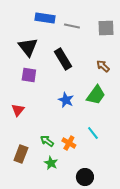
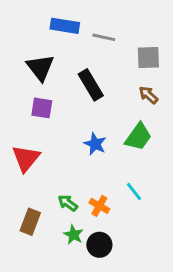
gray square: (106, 28) -> (148, 57), moved
red triangle: (18, 110) -> (26, 158), size x1.5
black circle: (85, 177) -> (99, 245), moved

